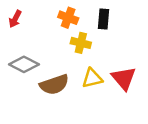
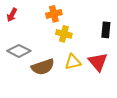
orange cross: (68, 18) -> (54, 14), turned -35
black rectangle: (104, 19) -> (106, 30), moved

